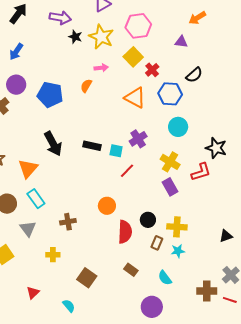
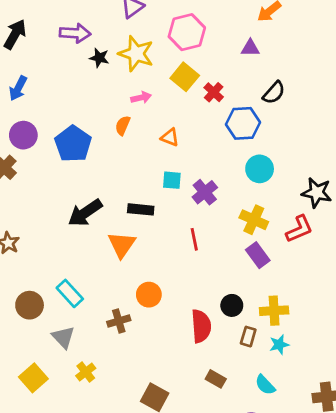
blue pentagon: (50, 95) -> (73, 144), turned 30
orange triangle: (135, 98) -> (170, 137), moved, size x0.6
black arrow: (53, 144) -> (85, 213), turned 90
cyan square: (116, 151) -> (172, 180), moved
orange triangle: (28, 169) -> (122, 245), moved
red line: (127, 171) -> (194, 239), turned -49
orange circle: (107, 206) -> (149, 295), moved
yellow cross: (53, 255) -> (86, 372), moved, turned -32

